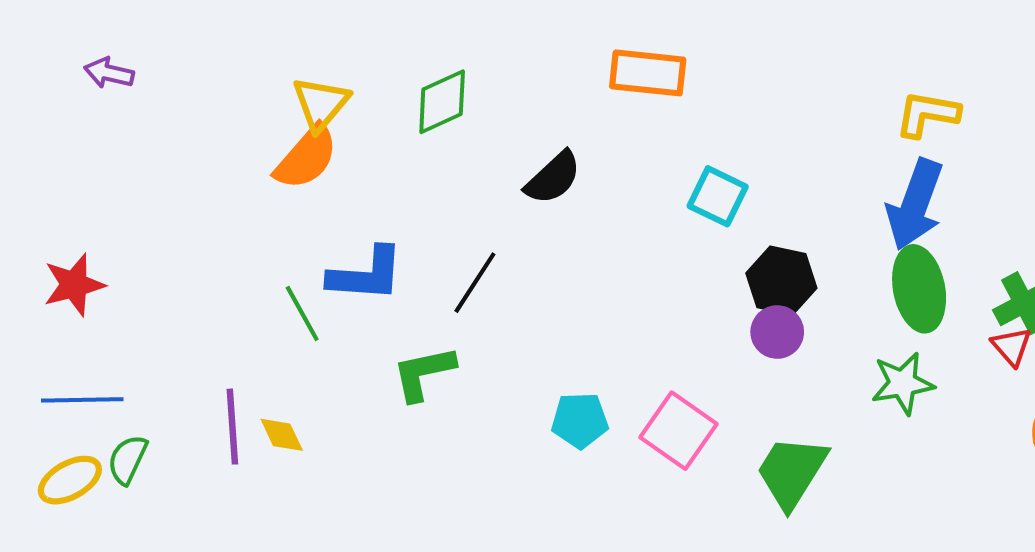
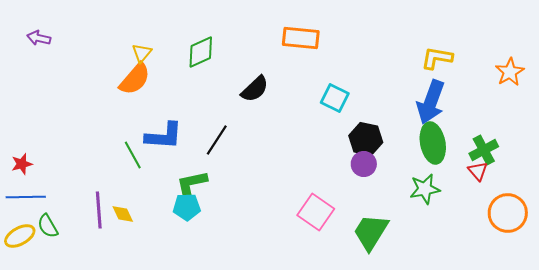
yellow triangle: (321, 104) -> (142, 53), size x0.7
red star: (74, 285) -> (22, 164), moved, size x0.7
cyan pentagon: (580, 420) -> (187, 207), moved
green semicircle: (127, 459) -> (48, 226), turned -55

